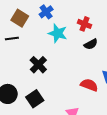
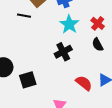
black semicircle: (91, 44) -> (98, 45), turned 72
black cross: (38, 65) -> (63, 52), moved

